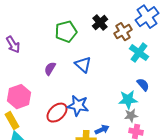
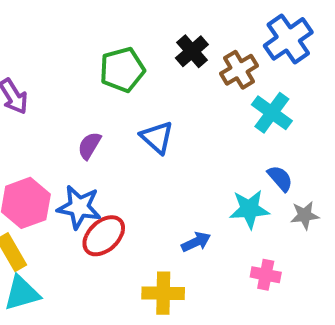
blue star: (78, 106) -> (79, 207), moved
gray star: (131, 116) -> (305, 215), moved
blue arrow: (102, 130) -> (196, 242), moved

